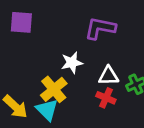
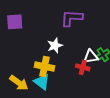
white triangle: (109, 76) -> (91, 57), moved
yellow cross: (54, 89) -> (45, 67), turned -30

